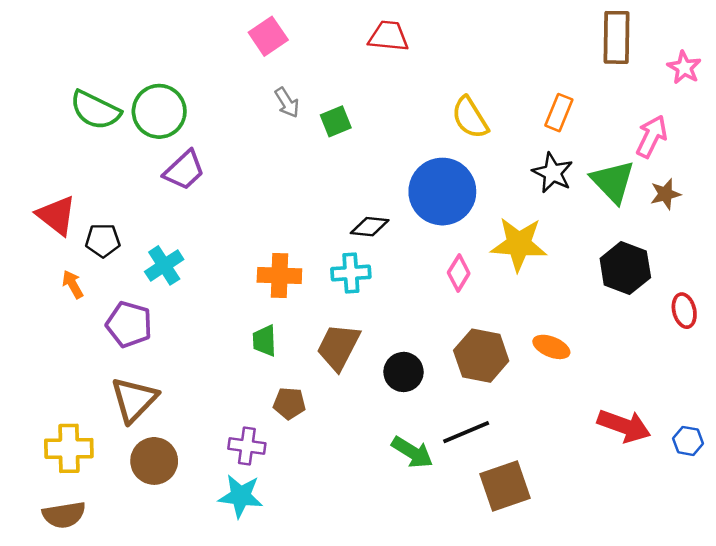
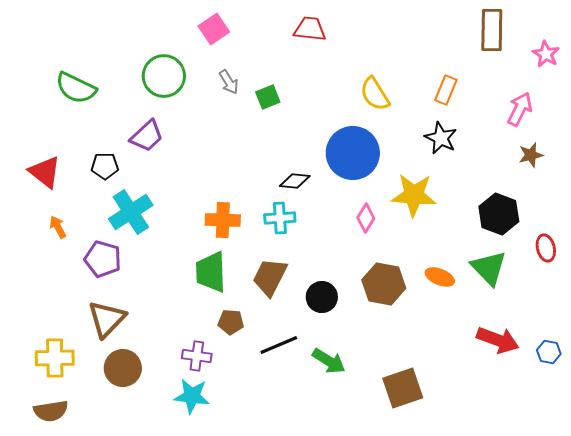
green circle: (159, 111) -> (164, 76), moved
green triangle: (613, 182) -> (489, 268), moved
black pentagon: (103, 240) -> (105, 166), moved
cyan cross: (164, 265) -> (131, 212), size x1.4
green trapezoid: (264, 341) -> (211, 272), size x1.6
black line: (466, 432) -> (279, 345), moved

